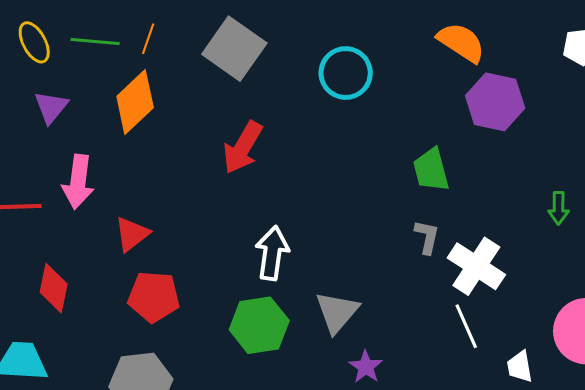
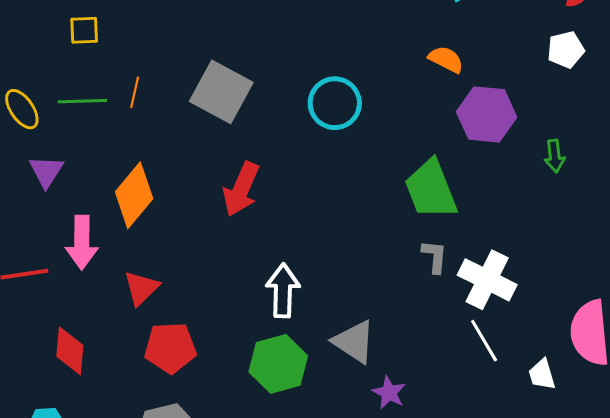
orange semicircle: (461, 42) -> (446, 59), size x0.7
orange diamond: (135, 102) -> (134, 195), moved
green trapezoid: (431, 170) -> (431, 189), size x1.4
green arrow: (559, 208) -> (555, 156), moved
gray triangle: (337, 312) -> (354, 342), turned -30

